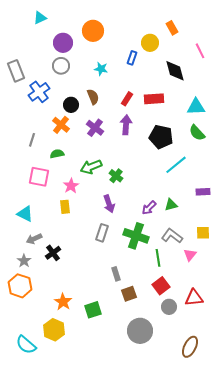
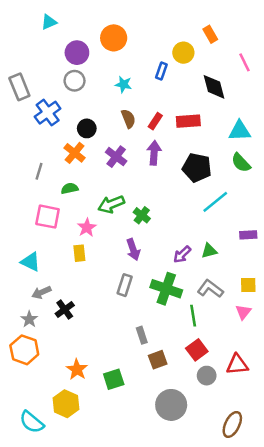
brown semicircle: (93, 97) -> (128, 119), moved
pink triangle: (190, 255) -> (243, 312), moved

